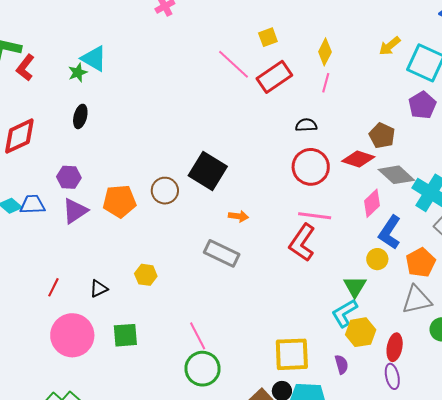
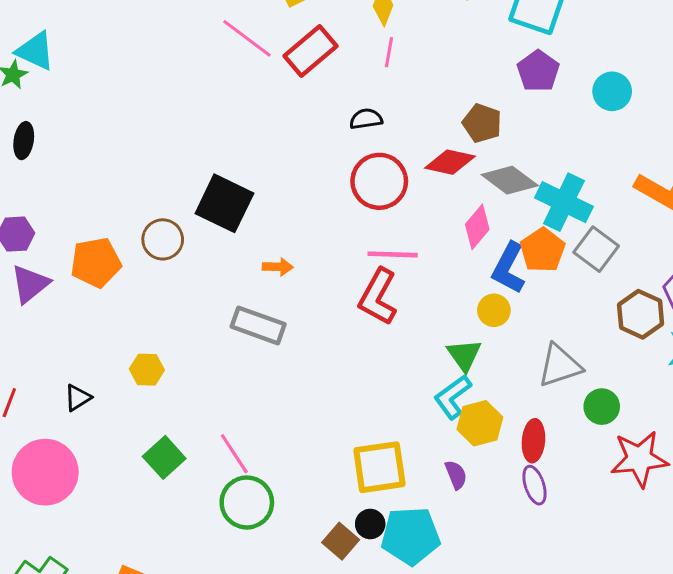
orange pentagon: (421, 263) -> (543, 250), moved
green square: (125, 335) -> (164, 457), moved, turned -32

